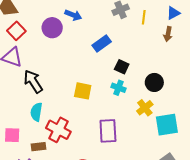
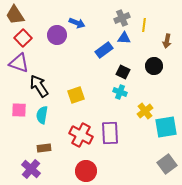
blue triangle: (173, 13) -> (124, 38), moved, turned 32
black circle: (154, 82) -> (154, 66), moved
yellow square: (83, 91) -> (76, 95), moved, turned -30
red cross: (58, 130) -> (81, 135), moved
pink square: (12, 135) -> (19, 110), moved

